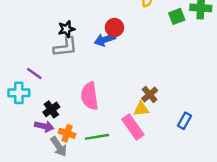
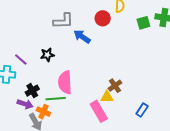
red circle: (114, 28) -> (103, 18), moved
black star: (66, 29) -> (47, 55), moved
blue arrow: (105, 40) -> (82, 37), turned 48
gray L-shape: (65, 47) -> (63, 21), moved
green line: (97, 137) -> (56, 99), moved

